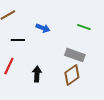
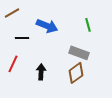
green line: (84, 27) -> (88, 25), turned 56
blue arrow: (43, 28) -> (47, 26), size x1.5

